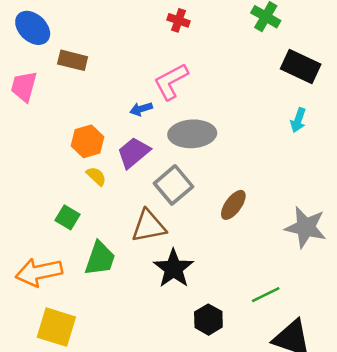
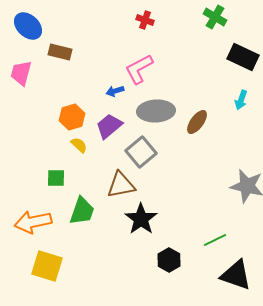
brown ellipse: (233, 205) -> (197, 122), moved
green square: (68, 217) -> (56, 178), turned -30

